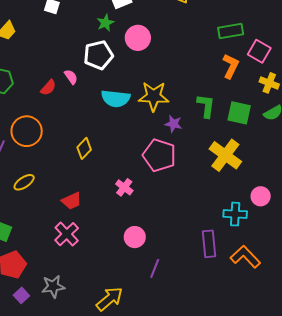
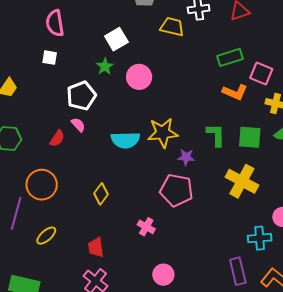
white pentagon: (98, 55) -> (81, 96), moved
orange L-shape: (231, 66) -> (235, 92), turned 95
red trapezoid: (72, 201) -> (96, 247), turned 115

